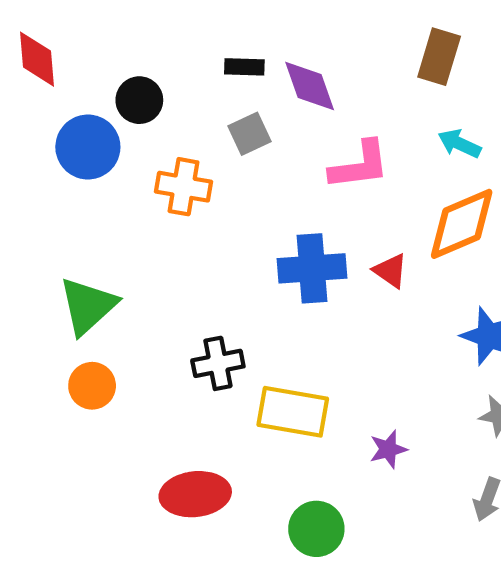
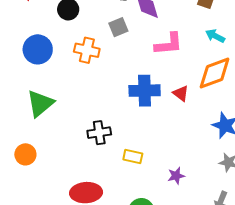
blue circle: (88, 147) -> (38, 49), moved
orange circle: (92, 386) -> (25, 154), moved
yellow rectangle: (293, 412) -> (133, 157), size x0.6

